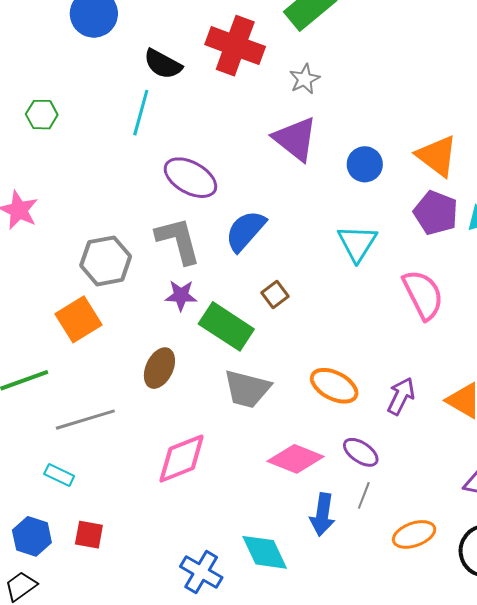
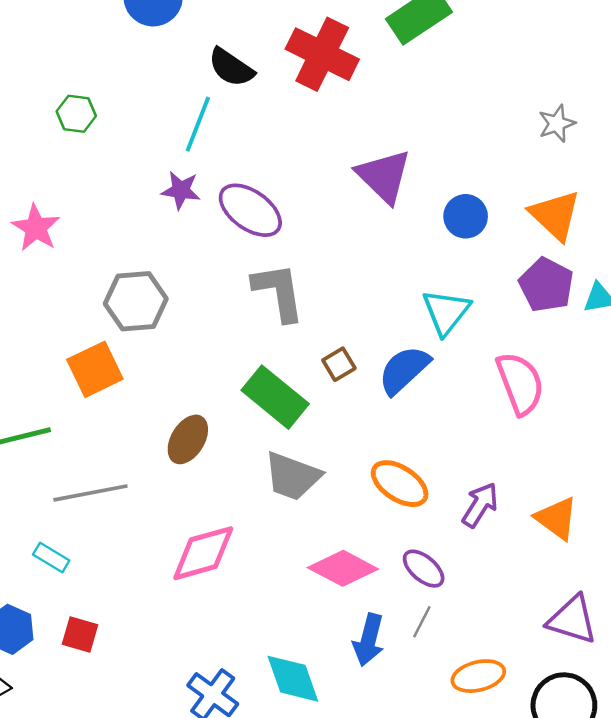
gray star: (305, 79) -> (557, 124), moved
blue semicircle: (245, 231) -> (404, 370), moved
gray L-shape: (178, 240) -> (278, 292), moved
purple star: (181, 296) -> (181, 190), moved

